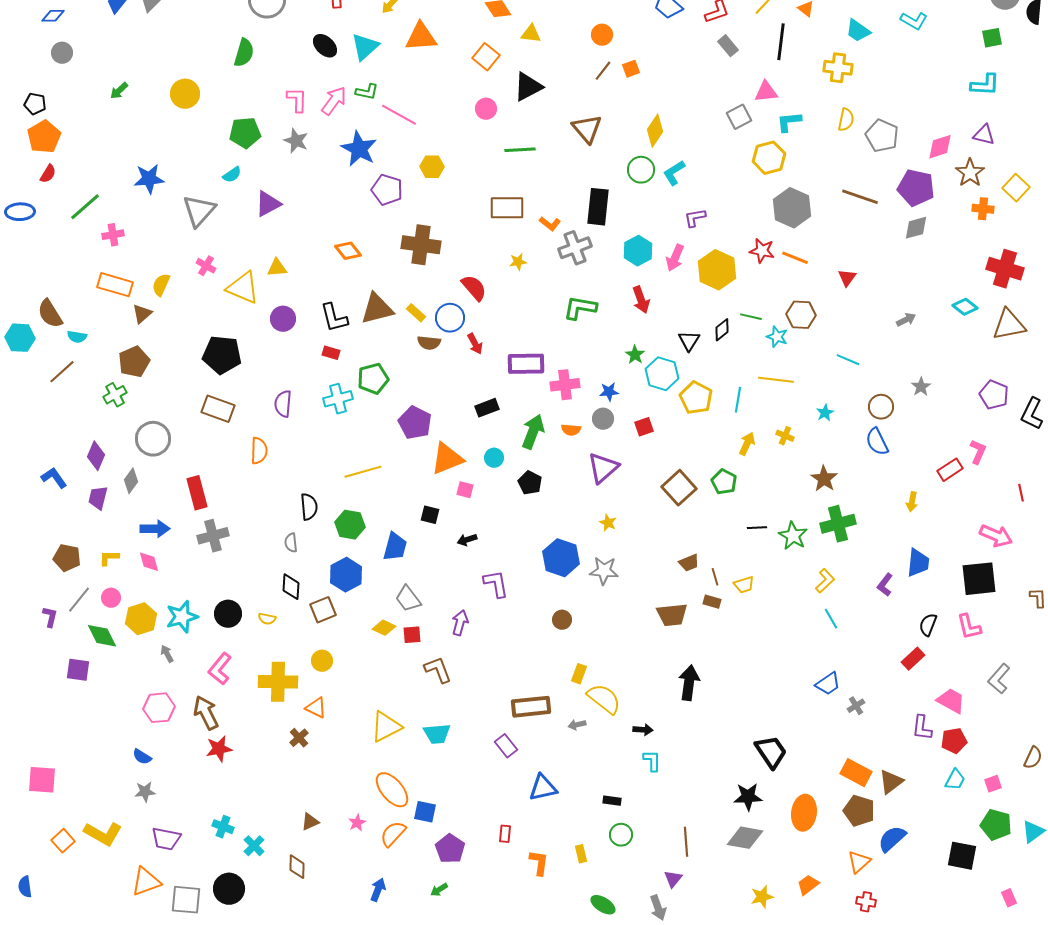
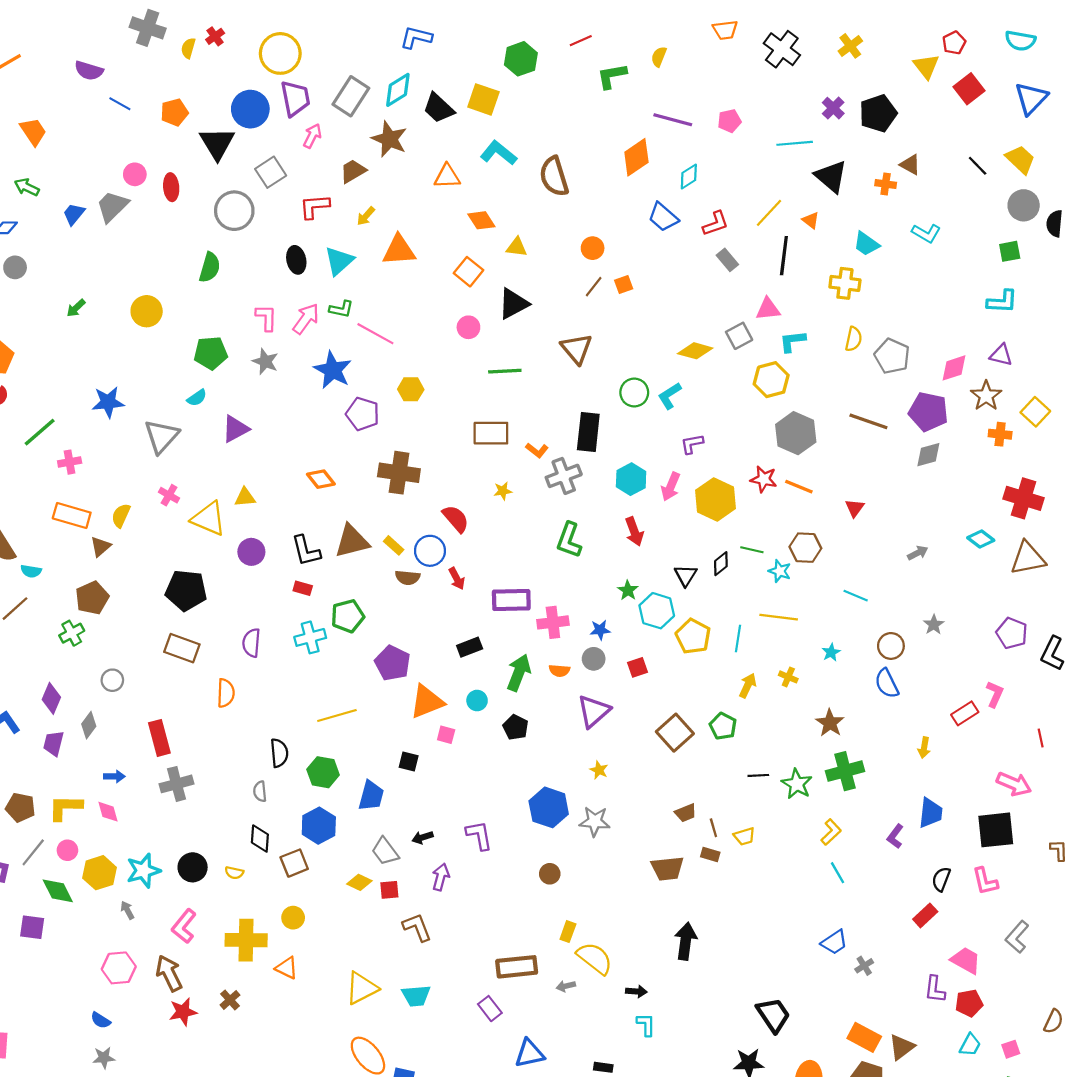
black ellipse: (325, 46) -> (296, 260), turned 35
yellow diamond: (655, 131) -> (695, 351), moved, turned 72
green L-shape: (580, 308) -> (569, 540), turned -80
gray circle: (153, 439) -> (112, 680), size x0.6
blue arrow: (155, 529) -> (114, 776), size x0.7
black arrow: (467, 540) -> (422, 837), moved
yellow L-shape: (109, 558) -> (65, 807), size x1.6
brown cross: (299, 738) -> (230, 1000), moved

